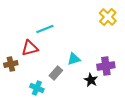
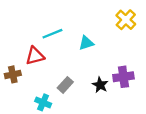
cyan triangle: (74, 59) -> (86, 43), moved
black star: (91, 80) -> (100, 85), moved

